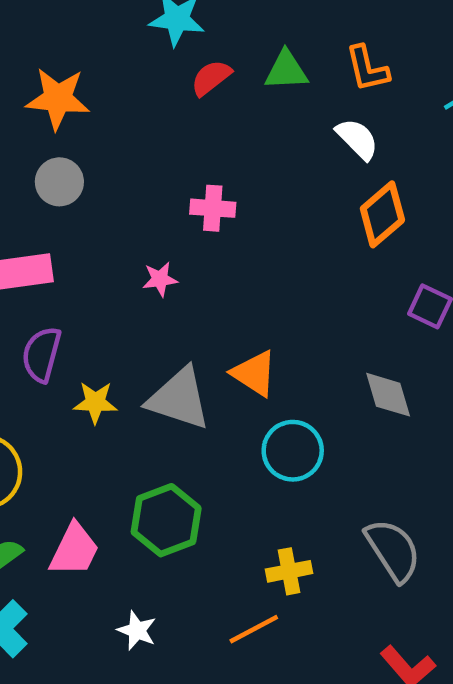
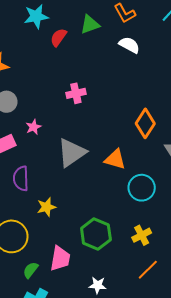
orange diamond: (382, 214) -> (145, 123), moved
pink star: (160, 279) -> (33, 127), moved
gray triangle: (179, 399) -> (72, 153), moved, turned -36
yellow star: (95, 402) -> (46, 207), moved
yellow cross: (289, 571) -> (142, 235), moved

